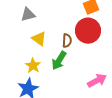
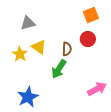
red circle: (88, 31) -> (88, 39), size x0.6
yellow star: (33, 66) -> (20, 54), moved

